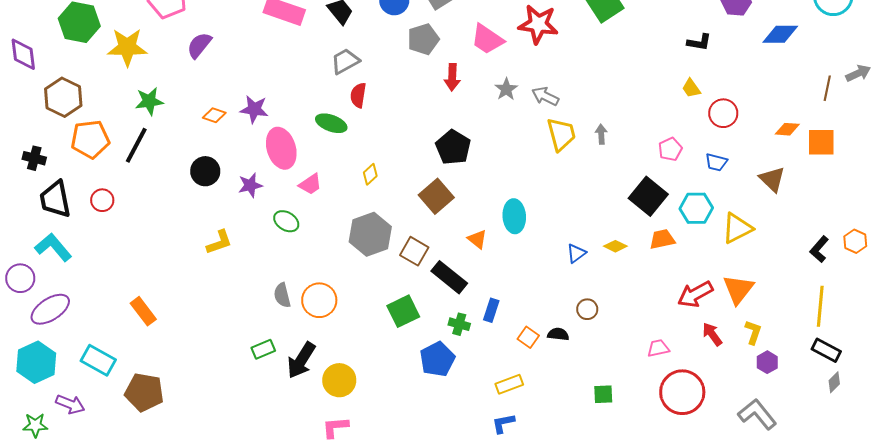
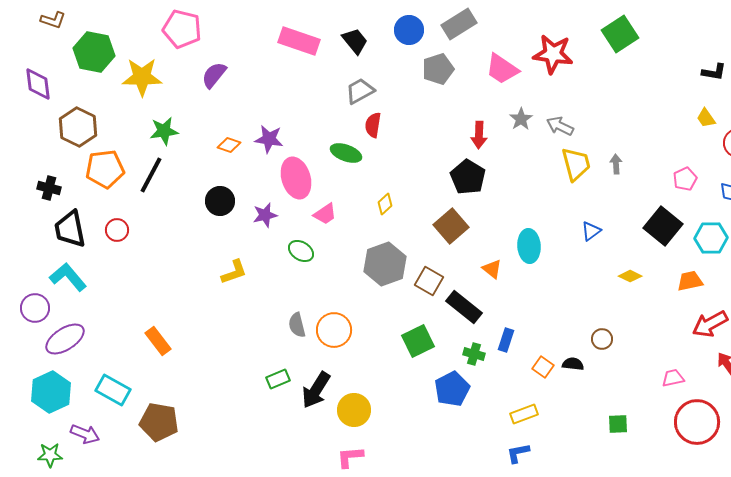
red arrow: (452, 77) -> (479, 135), moved
orange trapezoid: (662, 239) -> (690, 281), moved
blue triangle: (576, 253) -> (591, 231), moved

